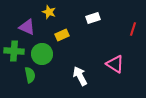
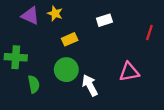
purple triangle: (27, 27) -> (30, 16), moved
green circle: (42, 54) -> (66, 70), moved
pink triangle: (115, 64) -> (129, 72), turned -42

